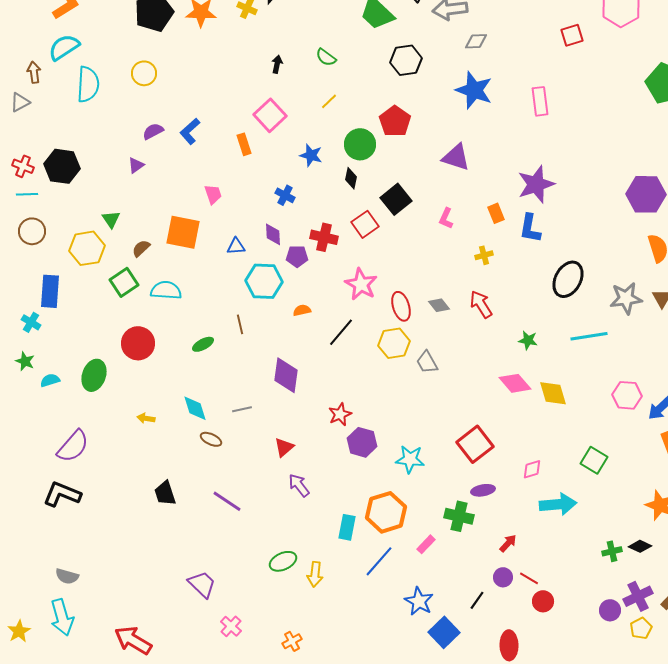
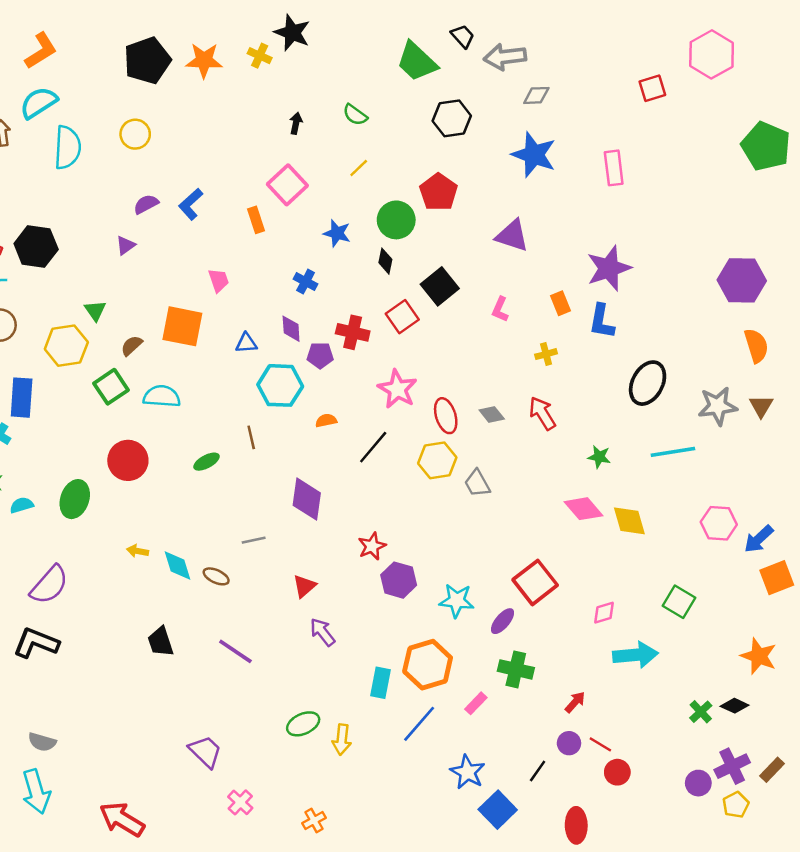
cyan diamond: (195, 408) -> (177, 566), moved
purple ellipse: (483, 490) -> (503, 621), moved, turned -40
green cross: (612, 551) -> (701, 712), turned -30

